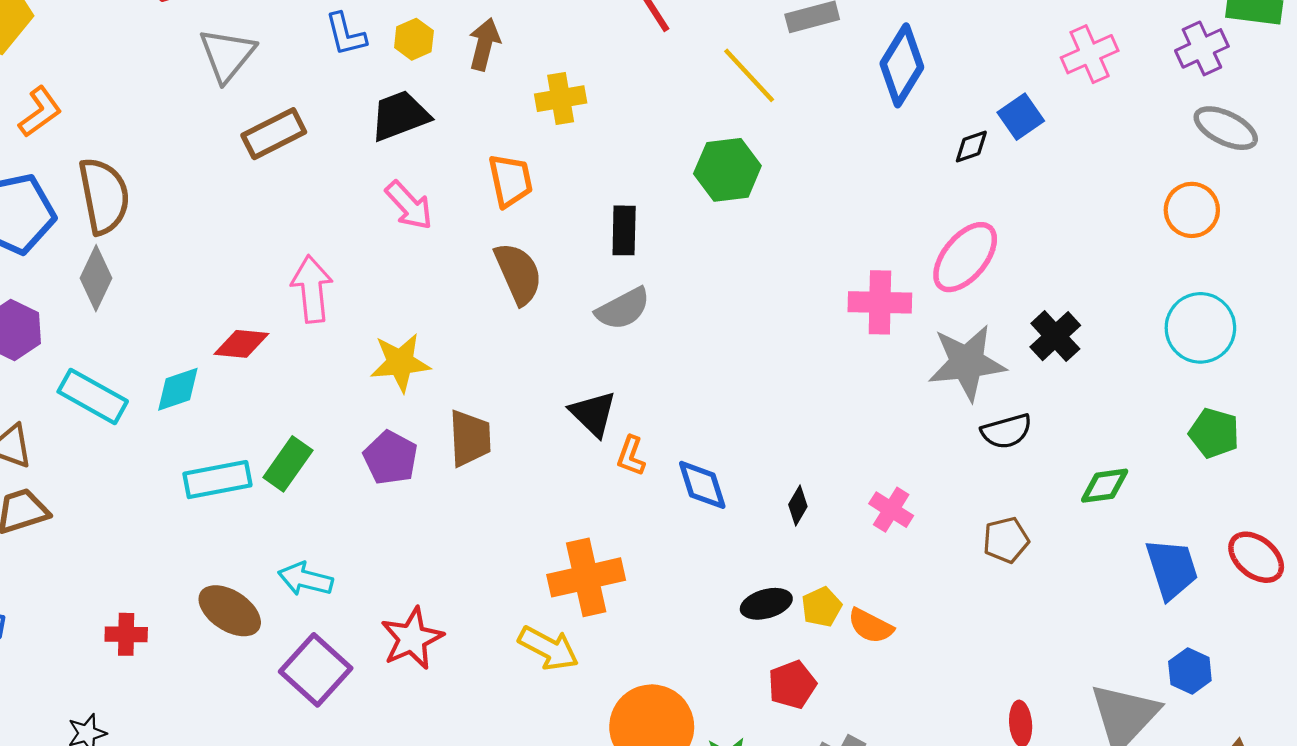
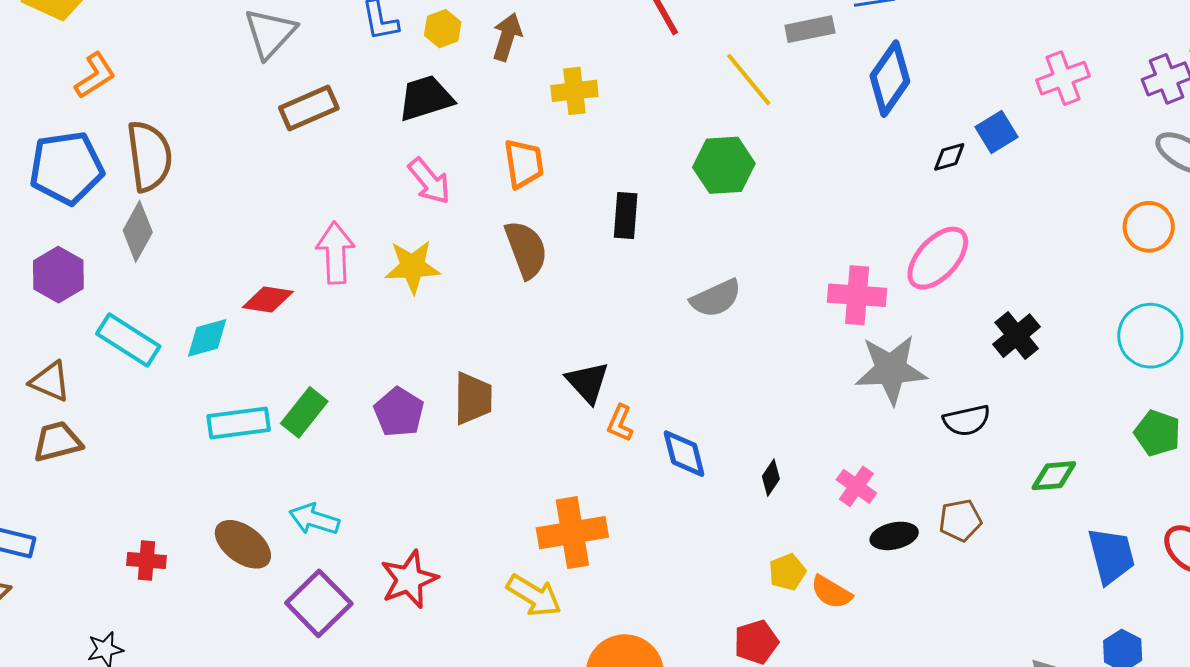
gray semicircle: (623, 309) -> (716, 298), moved
yellow star: (400, 363) -> (412, 267), moved
gray star: (967, 363) -> (891, 370), moved
black ellipse: (766, 604) -> (894, 536), moved

